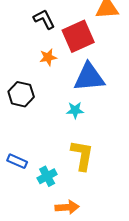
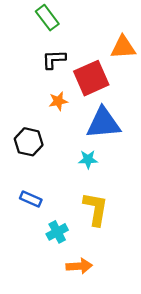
black L-shape: (44, 19) -> (54, 59), turned -65
blue rectangle: (17, 161) -> (31, 199), moved

